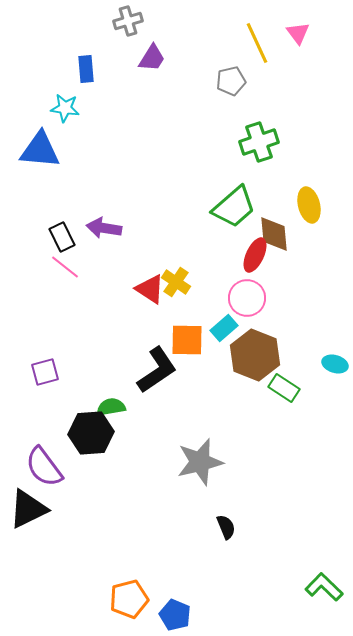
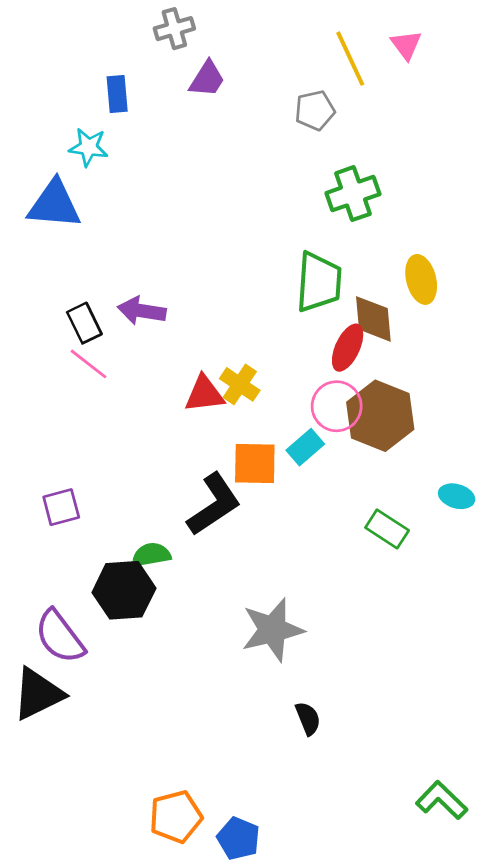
green trapezoid: (234, 207) -> (319, 282), turned -45
red triangle: (150, 289) -> (204, 394), turned -40
brown hexagon: (255, 355) -> (380, 416), moved

